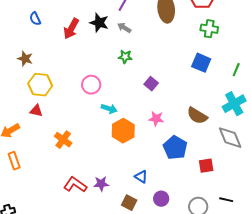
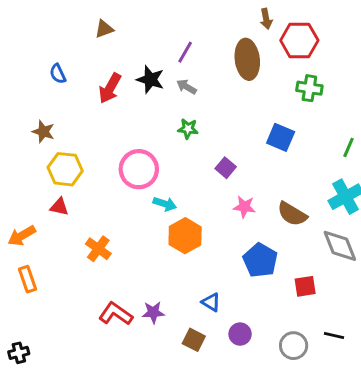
blue square: (201, 63) -> (281, 137), moved
pink circle: (91, 85) -> (139, 169), size x1.4
pink star: (156, 119) -> (244, 207), moved

